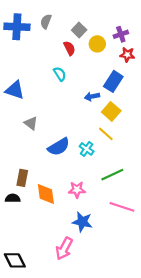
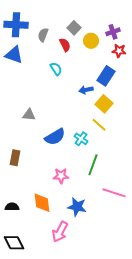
gray semicircle: (46, 21) -> (43, 35), moved
blue triangle: (15, 90) -> (14, 55), moved
gray triangle: (31, 123) -> (29, 115), turned -32
green line: (112, 175) -> (93, 165), moved, turned -45
brown rectangle: (22, 178) -> (15, 158), moved
pink star: (77, 190) -> (61, 176), moved
orange diamond: (46, 194) -> (42, 203), moved
black semicircle: (13, 198) -> (12, 207), moved

